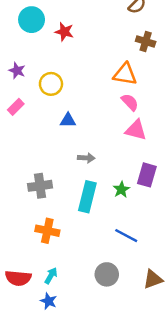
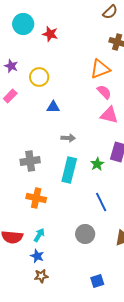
orange triangle: (125, 74) -> (100, 69), turned -30
blue line: (126, 236) -> (101, 202), turned 36

